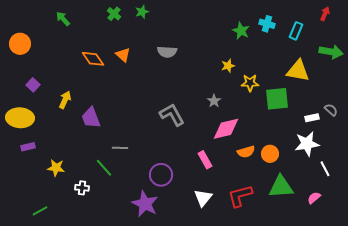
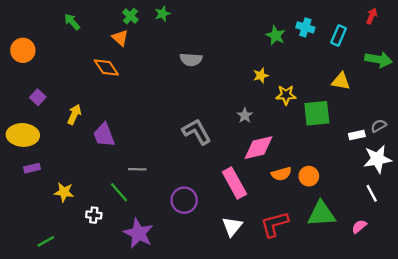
orange triangle: (123, 55) -> (120, 38), moved
yellow triangle: (298, 71) -> (341, 81), size x0.7
gray semicircle: (331, 110) -> (379, 126), turned -72
white star: (307, 144) -> (377, 159), moved
pink rectangle: (205, 160) -> (234, 183), size x1.5
purple star: (145, 204) -> (138, 233), moved

